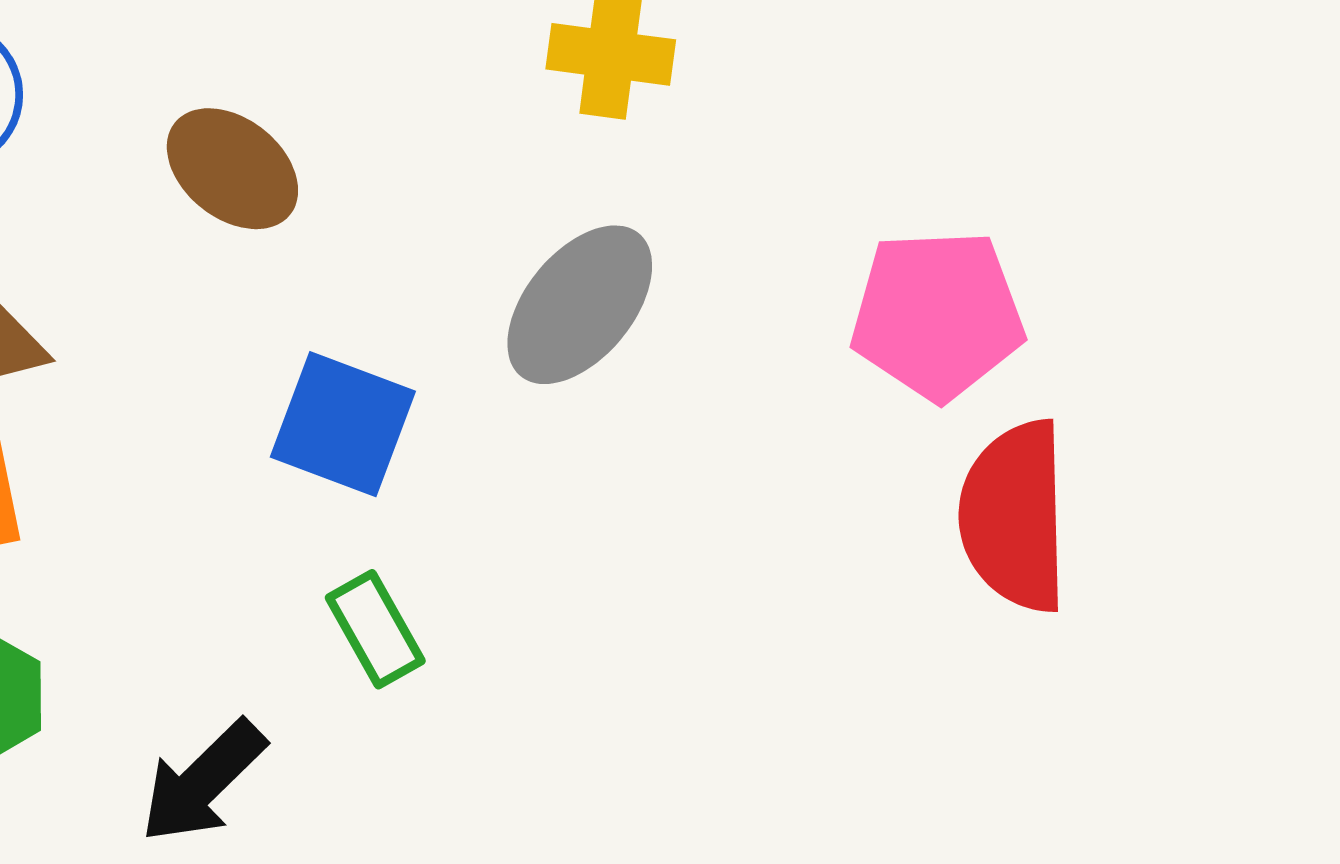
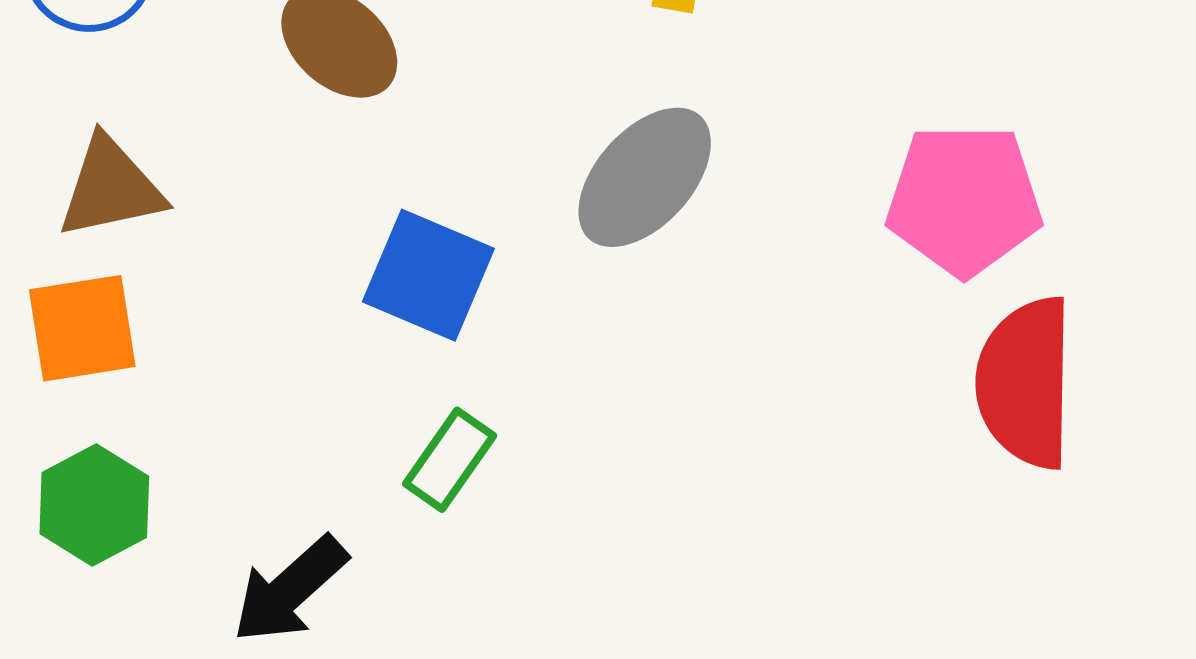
green rectangle: (375, 629) -> (450, 460), turned 62

